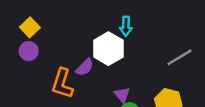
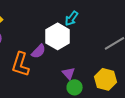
cyan arrow: (126, 26) -> (72, 18), turned 35

